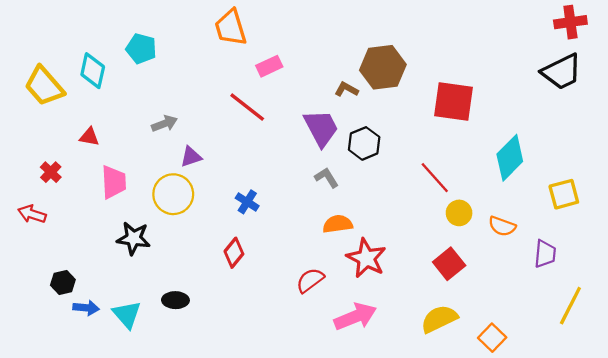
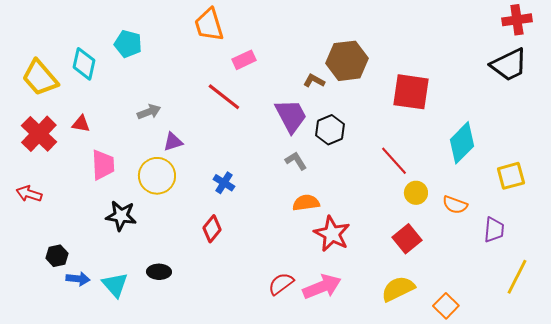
red cross: (51, 172) -> (39, 134), moved, size x1.8
red semicircle: (310, 280) -> (281, 284), moved

